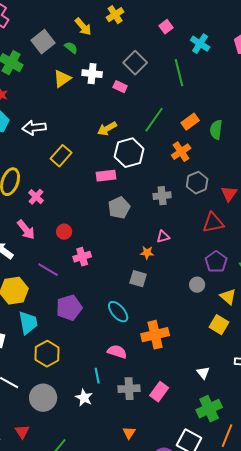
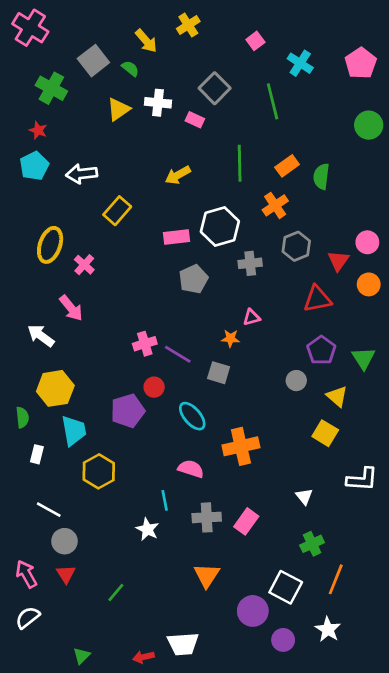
green line: (154, 120) -> (240, 163), turned -36
white hexagon: (129, 153) -> (220, 226), moved
red circle: (64, 232) -> (154, 387), moved
purple line: (48, 270) -> (178, 354), moved
gray circle: (43, 398) -> (65, 541), moved, size x0.7
green cross: (209, 409) -> (312, 544), size x0.7
orange triangle: (129, 433) -> (207, 575), size x1.5

